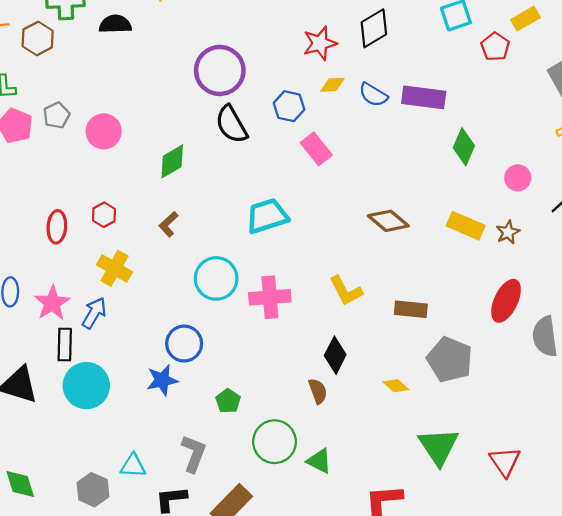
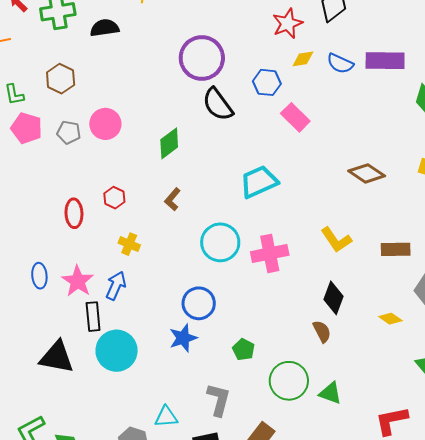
brown hexagon: (38, 38) -> (61, 79), moved
gray pentagon: (56, 115) -> (69, 132), moved, turned -30
yellow cross: (114, 268) -> (129, 244), size x0.7

